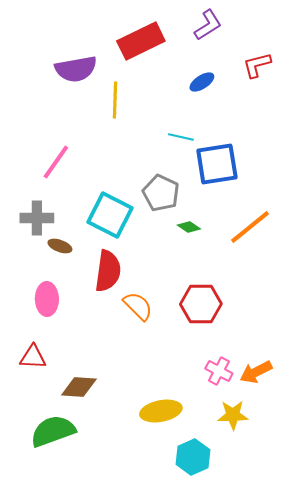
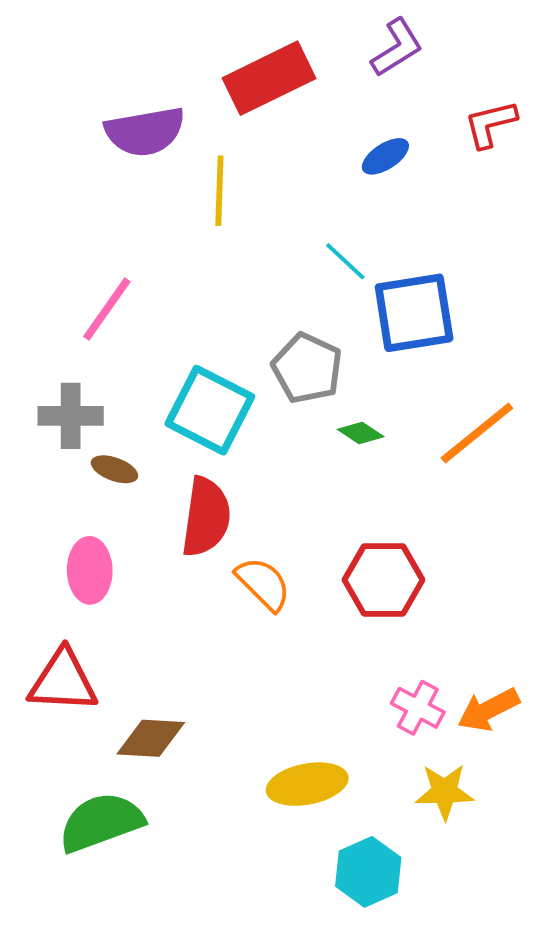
cyan line: (181, 137) -> (345, 261), turned 30
red triangle: (33, 357) -> (63, 681), size x1.4

